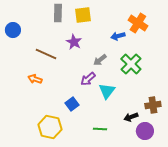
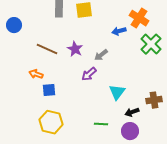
purple star: (74, 42) -> (75, 49), moved
green cross: (131, 64) -> (151, 44), moved
cyan triangle: (107, 91) -> (117, 92), moved
blue square: (72, 104) -> (49, 90), moved, turned 32
purple circle: (145, 131) -> (130, 131), moved

